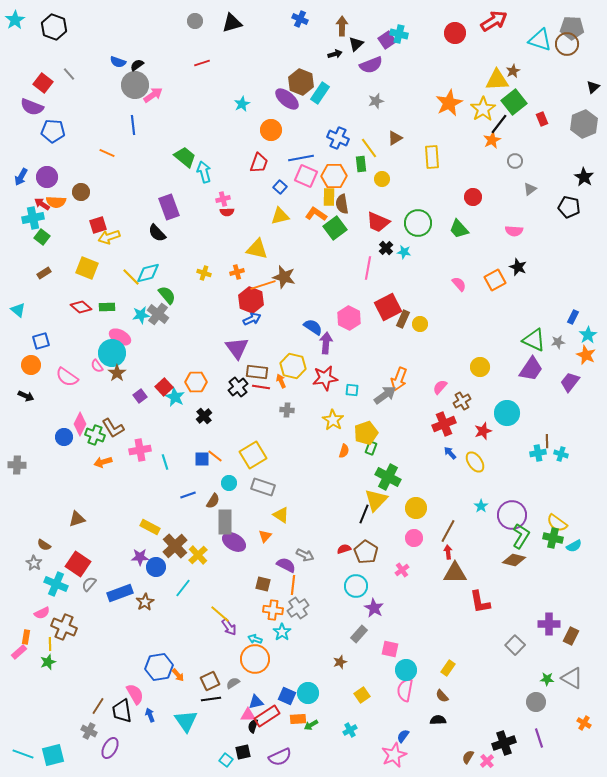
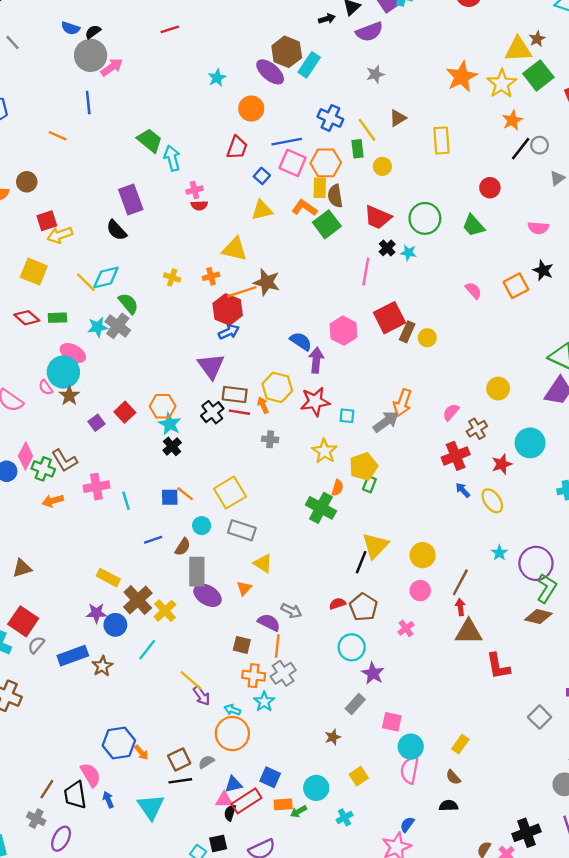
black line: (499, 124) -> (521, 149), moved
cyan star: (175, 397) -> (170, 424), moved
green cross: (388, 477) -> (321, 508), moved
cyan circle: (308, 693) -> (316, 788), moved

